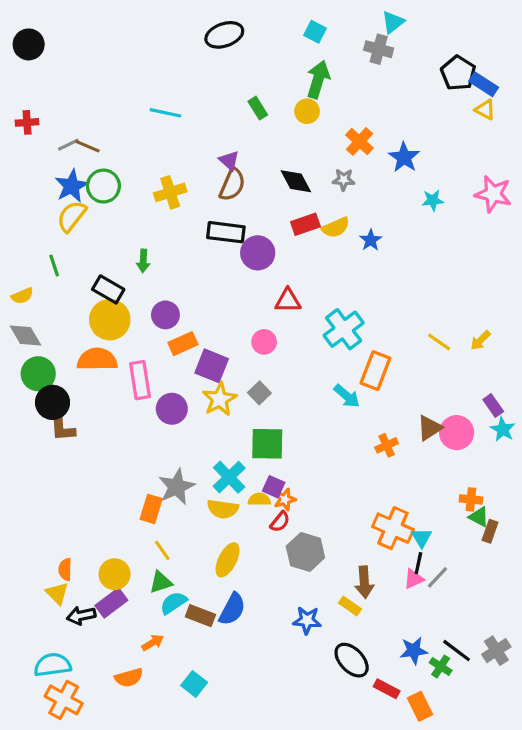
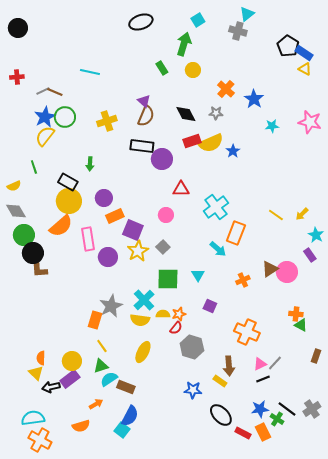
cyan square: (315, 32) -> (198, 20), turned 32
green arrow: (318, 79) -> (184, 44), moved
cyan line: (165, 113) -> (90, 72), moved
yellow semicircle: (336, 227) -> (211, 143), size x1.4
orange semicircle: (97, 359) -> (61, 226), turned 140
cyan star: (503, 429) -> (316, 235), moved
purple square: (274, 487) -> (210, 306), moved
brown rectangle: (490, 531) -> (316, 356), moved
cyan triangle: (422, 538) -> (198, 275), moved
black line: (418, 563) -> (263, 379), moved, turned 56
blue semicircle: (232, 609) -> (130, 416), moved
orange rectangle: (420, 706) -> (263, 432), moved

